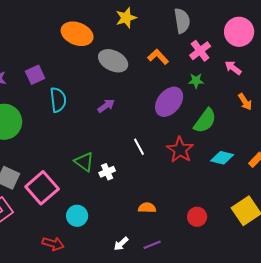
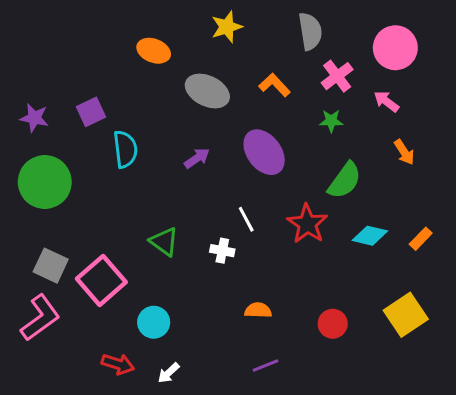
orange ellipse: (77, 34) -> (154, 51), size x0.7
purple ellipse: (169, 102) -> (264, 152), moved, turned -76
white cross: (107, 172) -> (222, 251), moved, turned 35
white arrow: (121, 244) -> (169, 373), moved

